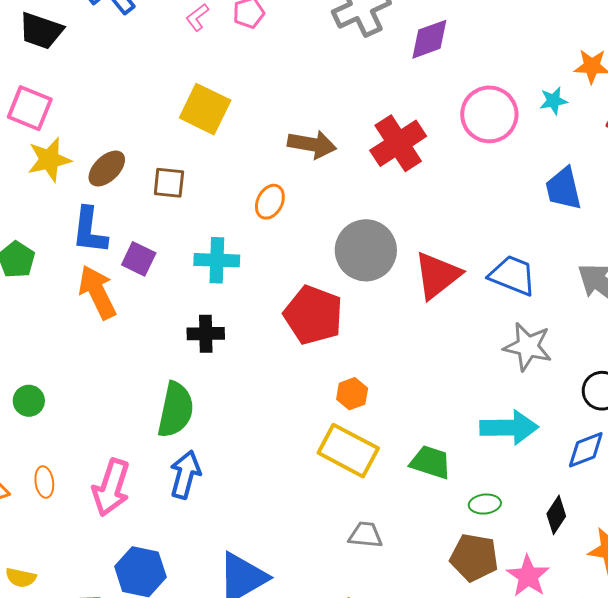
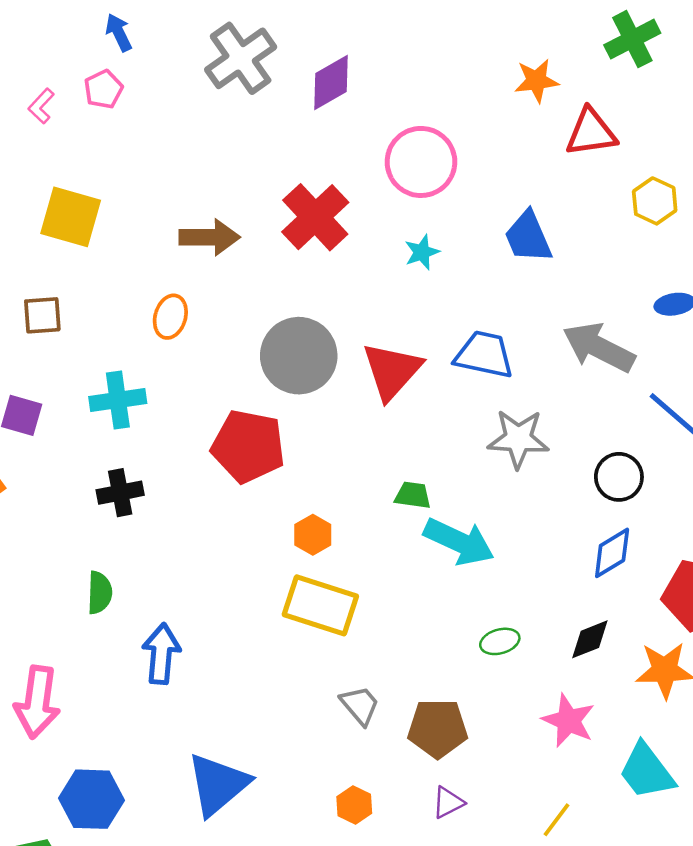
cyan star: (553, 101) -> (422, 252), moved
green semicircle: (176, 410) -> (100, 593), size x0.6
cyan arrow: (509, 427) -> (459, 542), moved, turned 36
green trapezoid: (431, 462) -> (413, 495), moved, size x0.7
blue arrow: (185, 475) -> (161, 654), moved
black diamond: (556, 515) -> (590, 639), turned 45
gray trapezoid: (365, 535) -> (360, 705), turned 54
brown pentagon: (474, 557) -> (438, 728), moved

